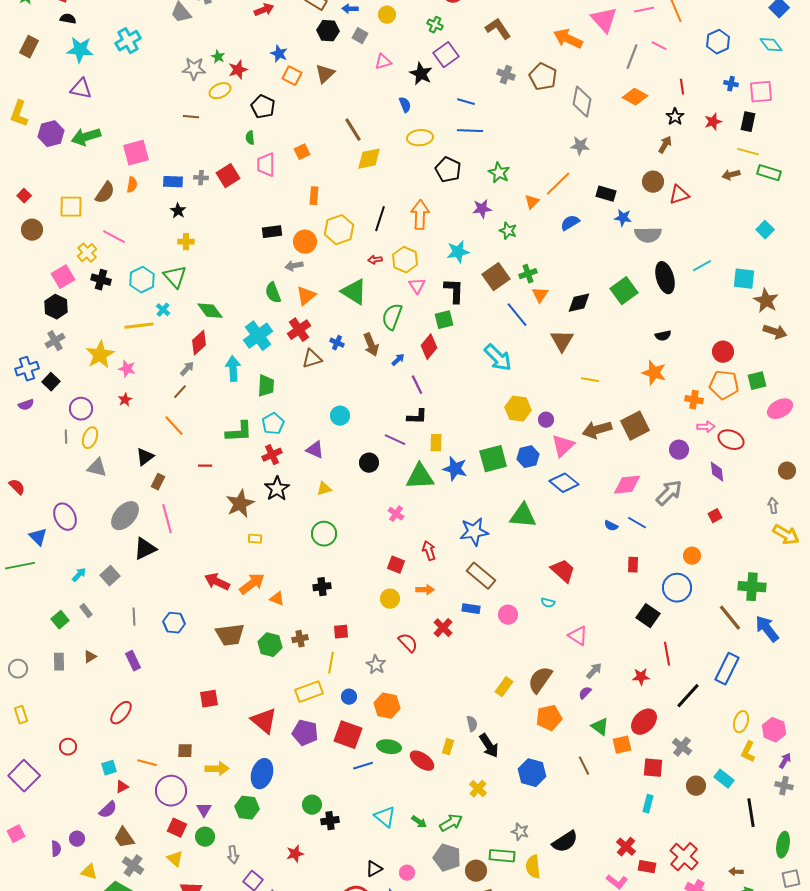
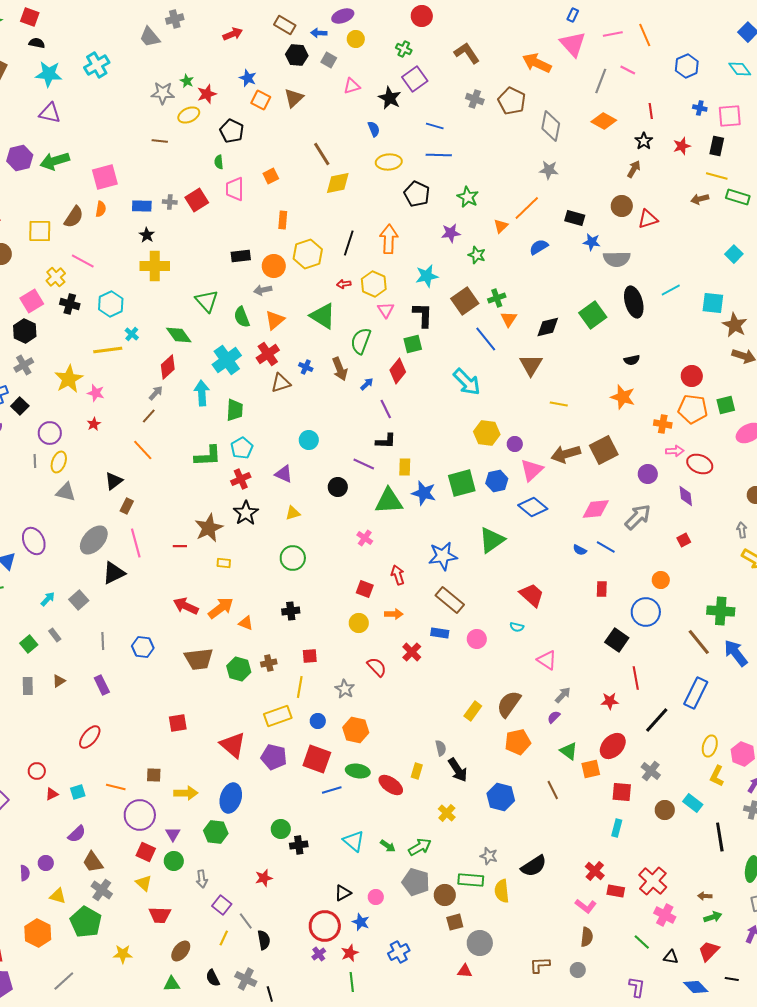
yellow cross: (186, 242) -> (155, 266), size x1.8
green triangle: (175, 277) -> (207, 301), moved
red line: (205, 466) -> (180, 546), moved
green triangle: (523, 516) -> (492, 540), turned -40
red triangle: (122, 787) -> (52, 794), moved

